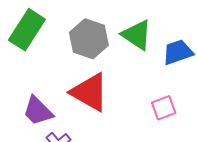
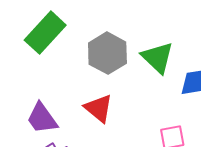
red triangle: (90, 92) -> (99, 108), size x0.7

